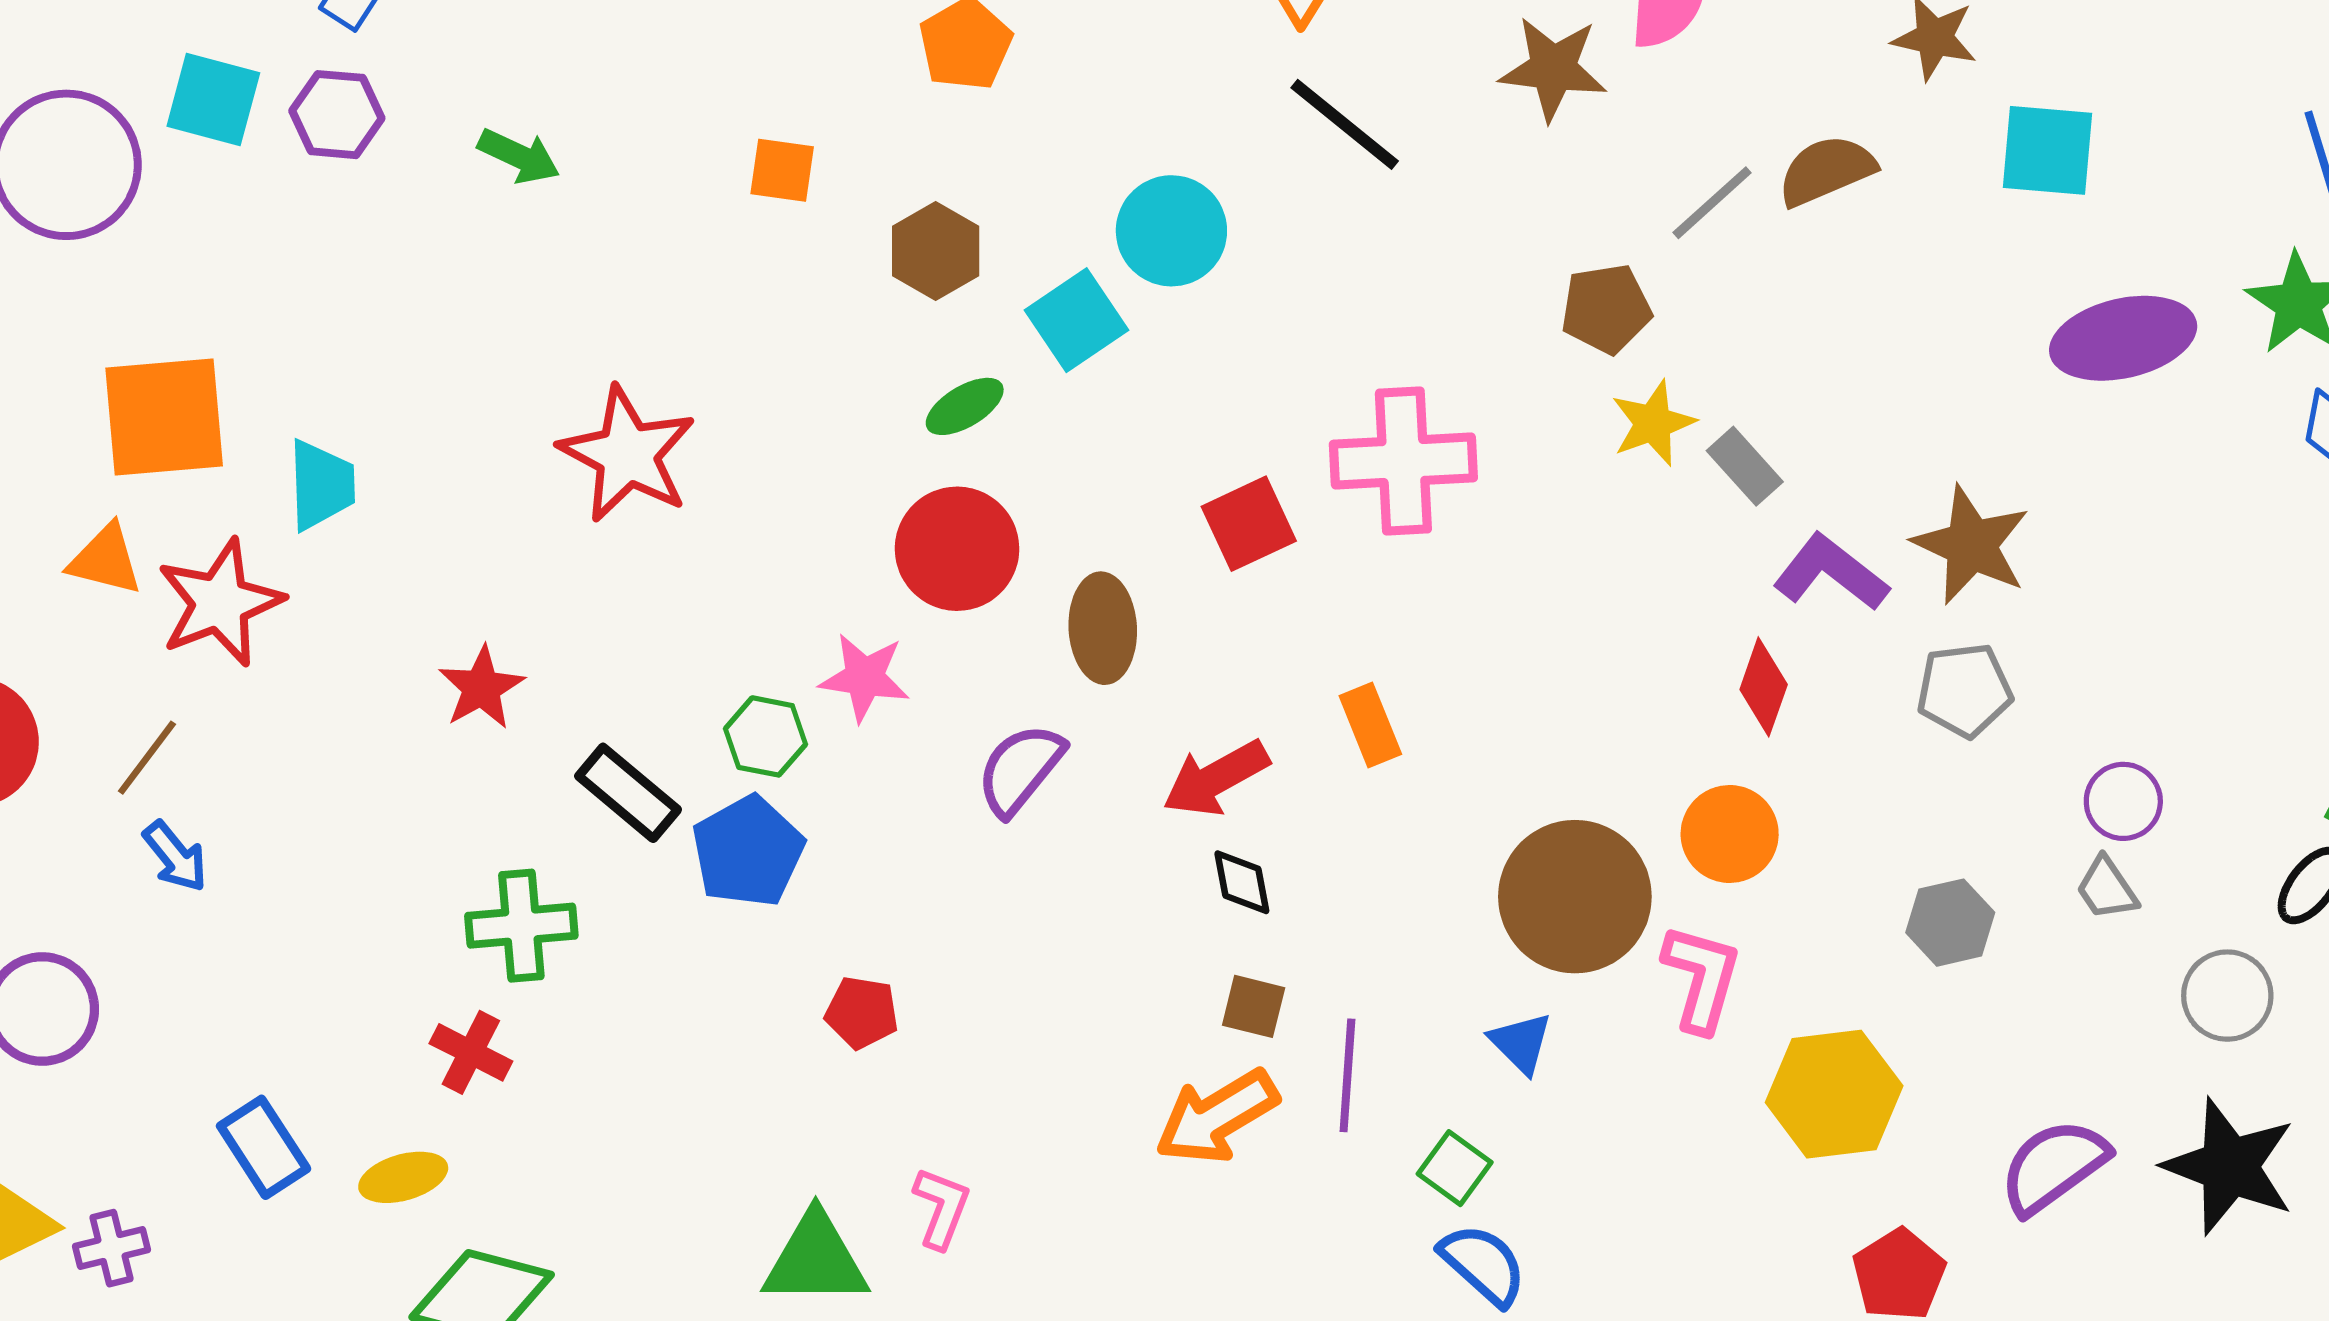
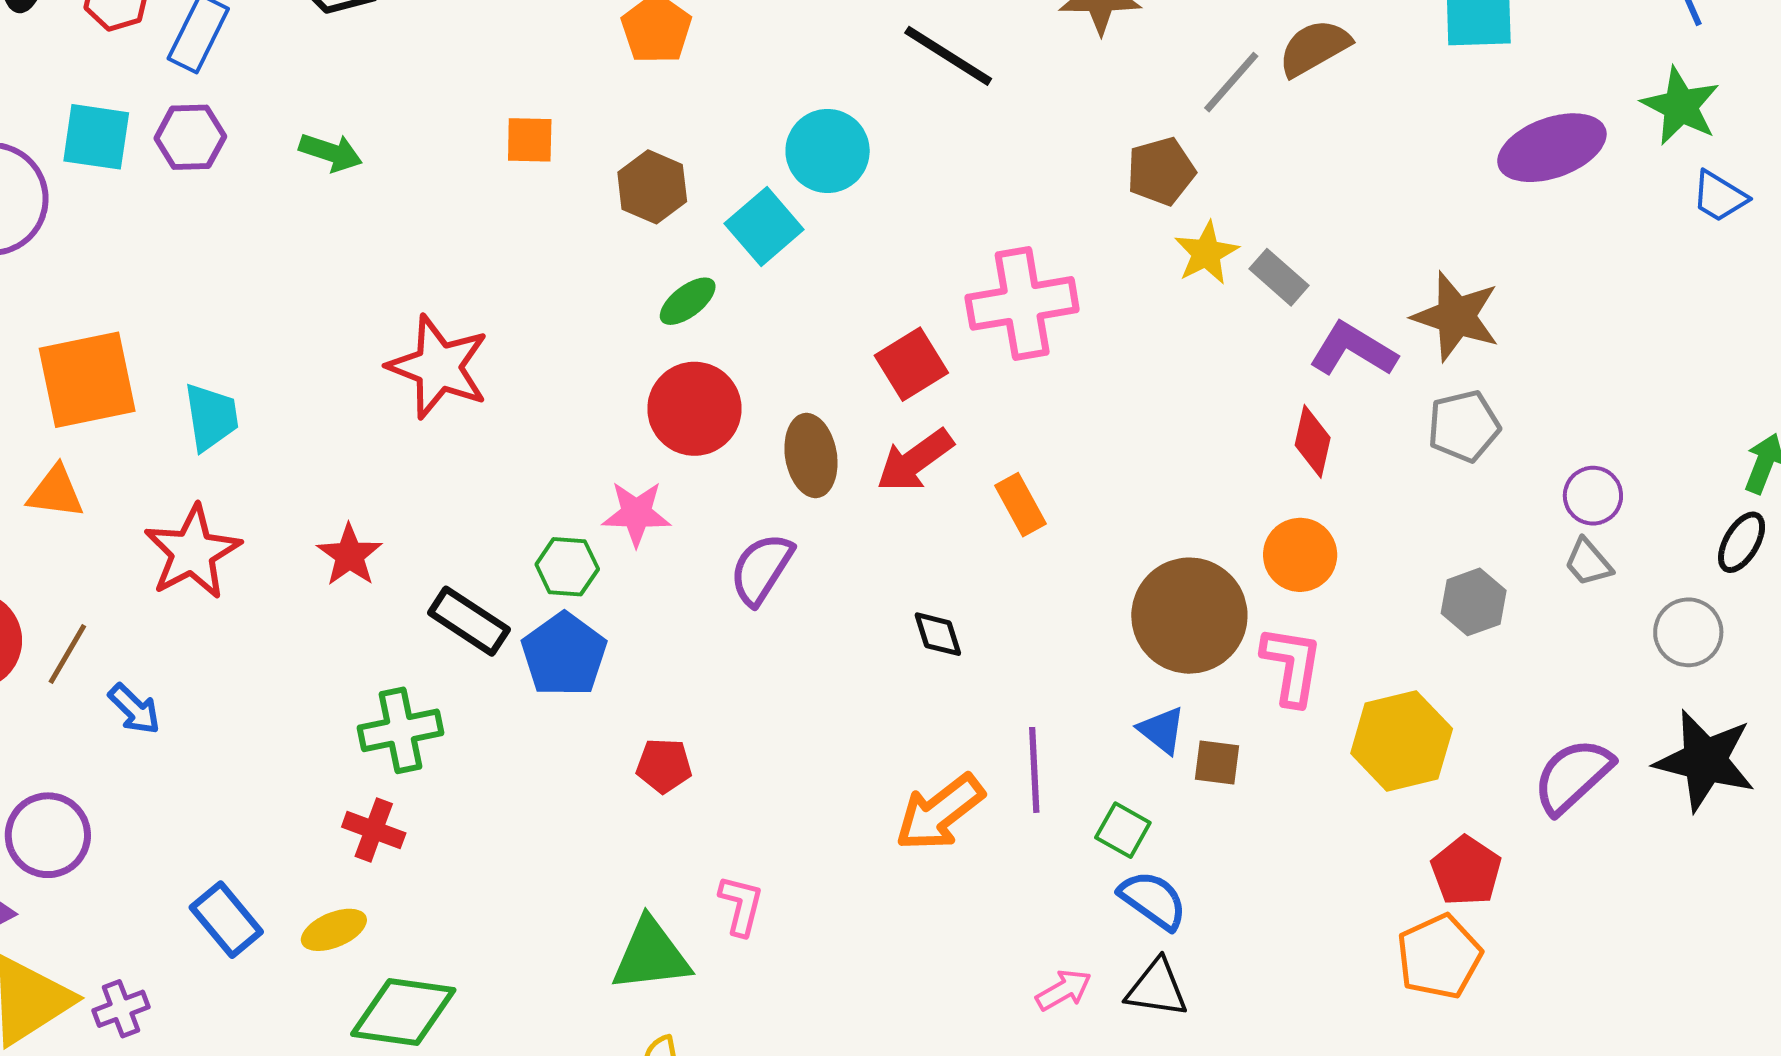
red star: (220, 603) -> (192, 552), moved
brown line: (147, 758) -> (67, 654), moved
red arrow: (1216, 778) -> (915, 461), moved
brown square: (1254, 1006) -> (1217, 762), moved

